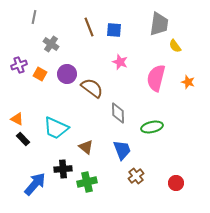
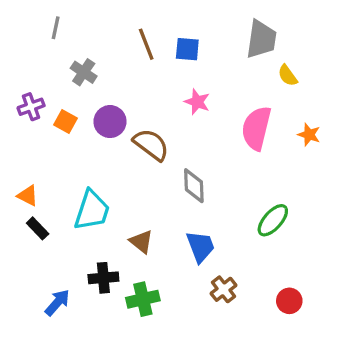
green ellipse: (152, 127) -> (273, 220), moved, turned -35
cyan trapezoid: (56, 128) -> (92, 210), turned -96
blue arrow: (35, 184) -> (57, 302), size x0.7

